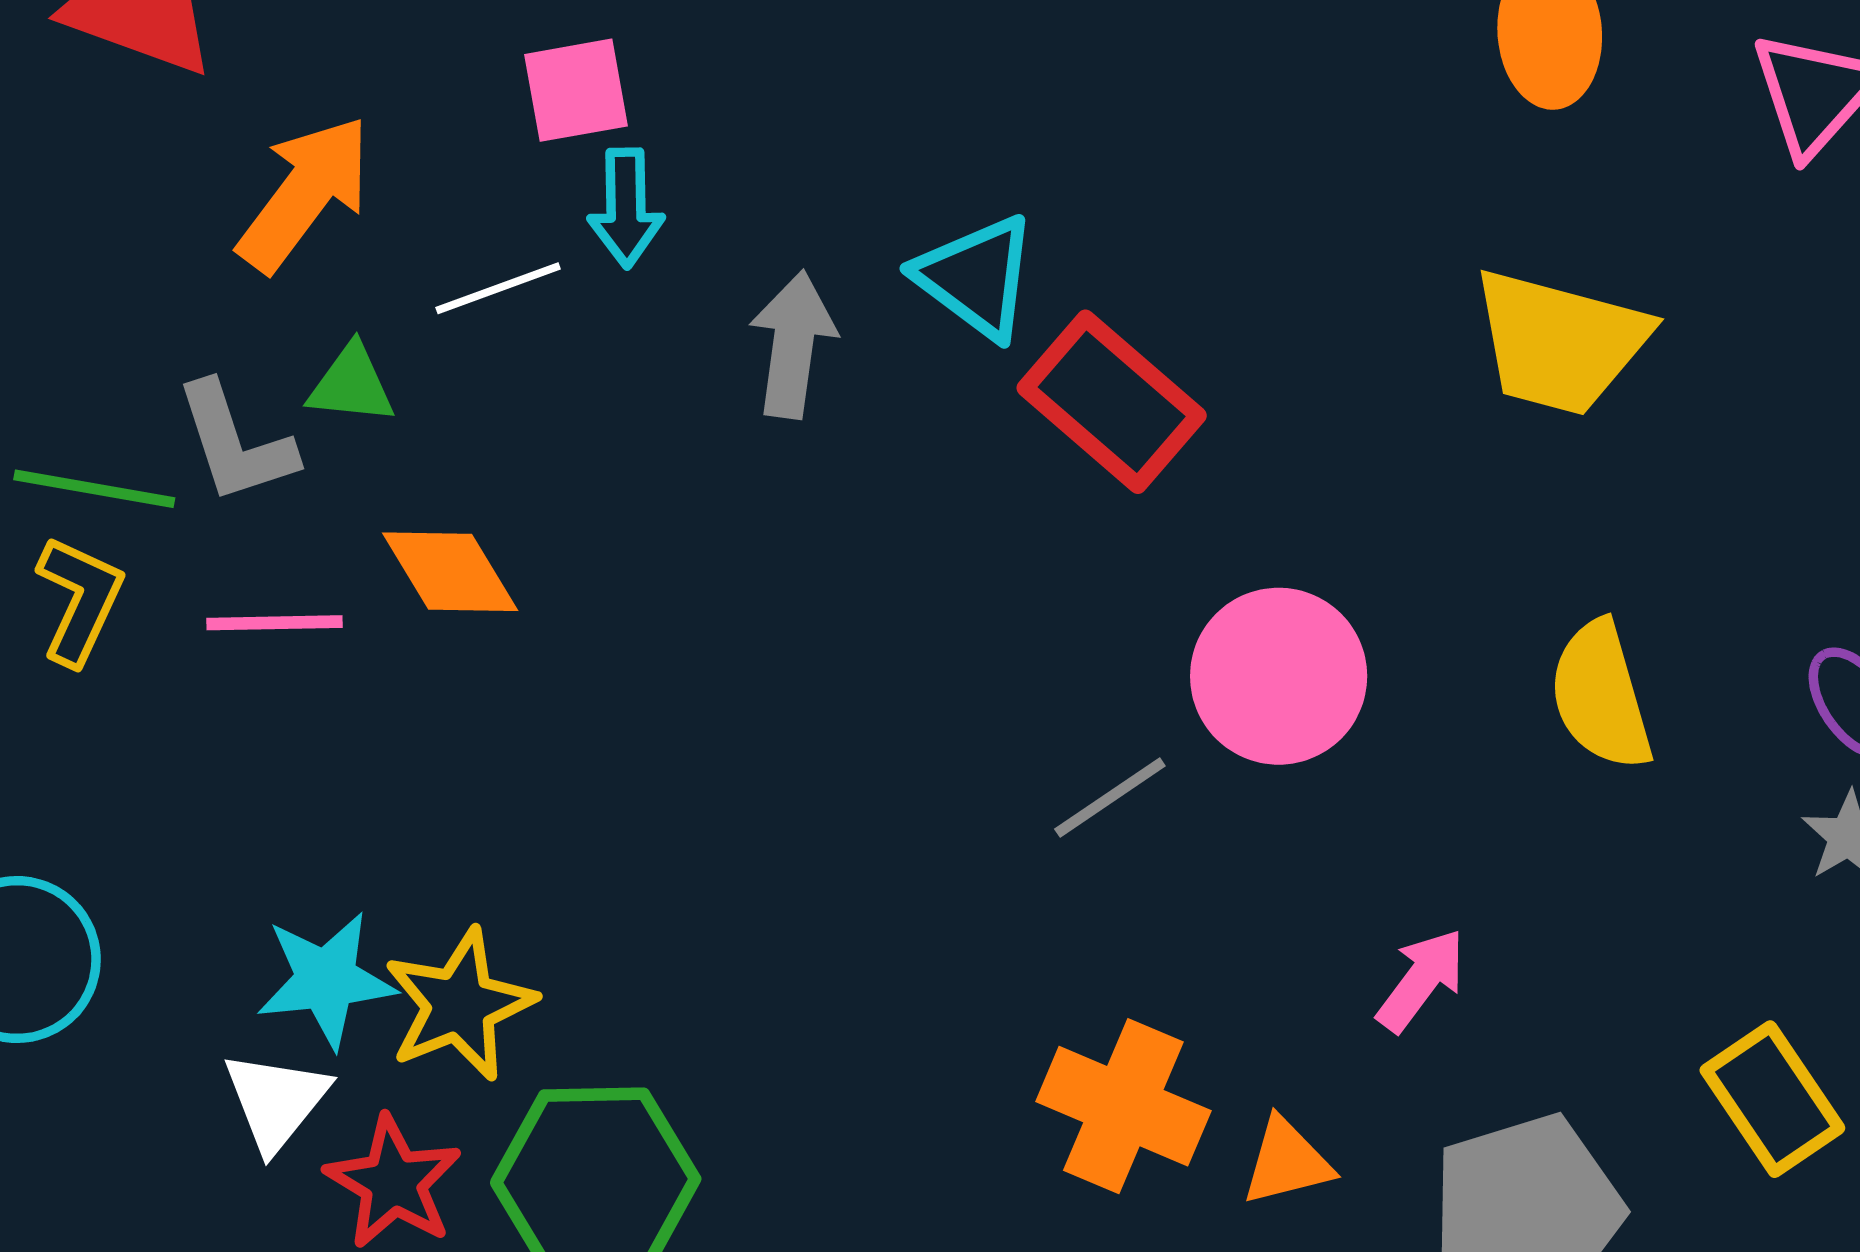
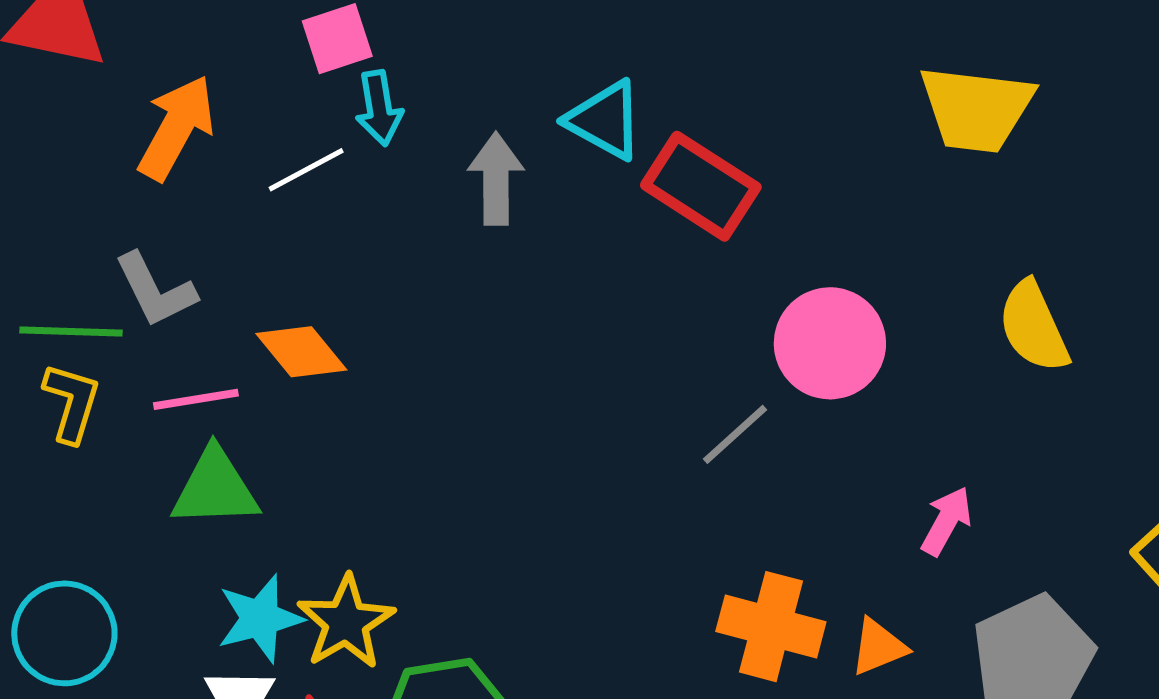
green triangle: (351, 385) -> (215, 488), moved, size x1.6

